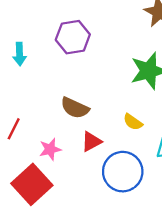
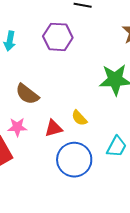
brown semicircle: (75, 108) -> (27, 94), moved
yellow semicircle: (133, 122) -> (79, 118), moved

